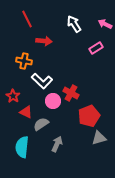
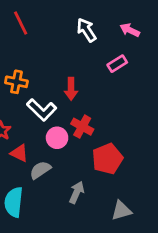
red arrow: (44, 41) -> (71, 89), moved, turned 84
gray triangle: (99, 138) -> (121, 211), moved
gray arrow: (57, 144) -> (77, 192), moved

